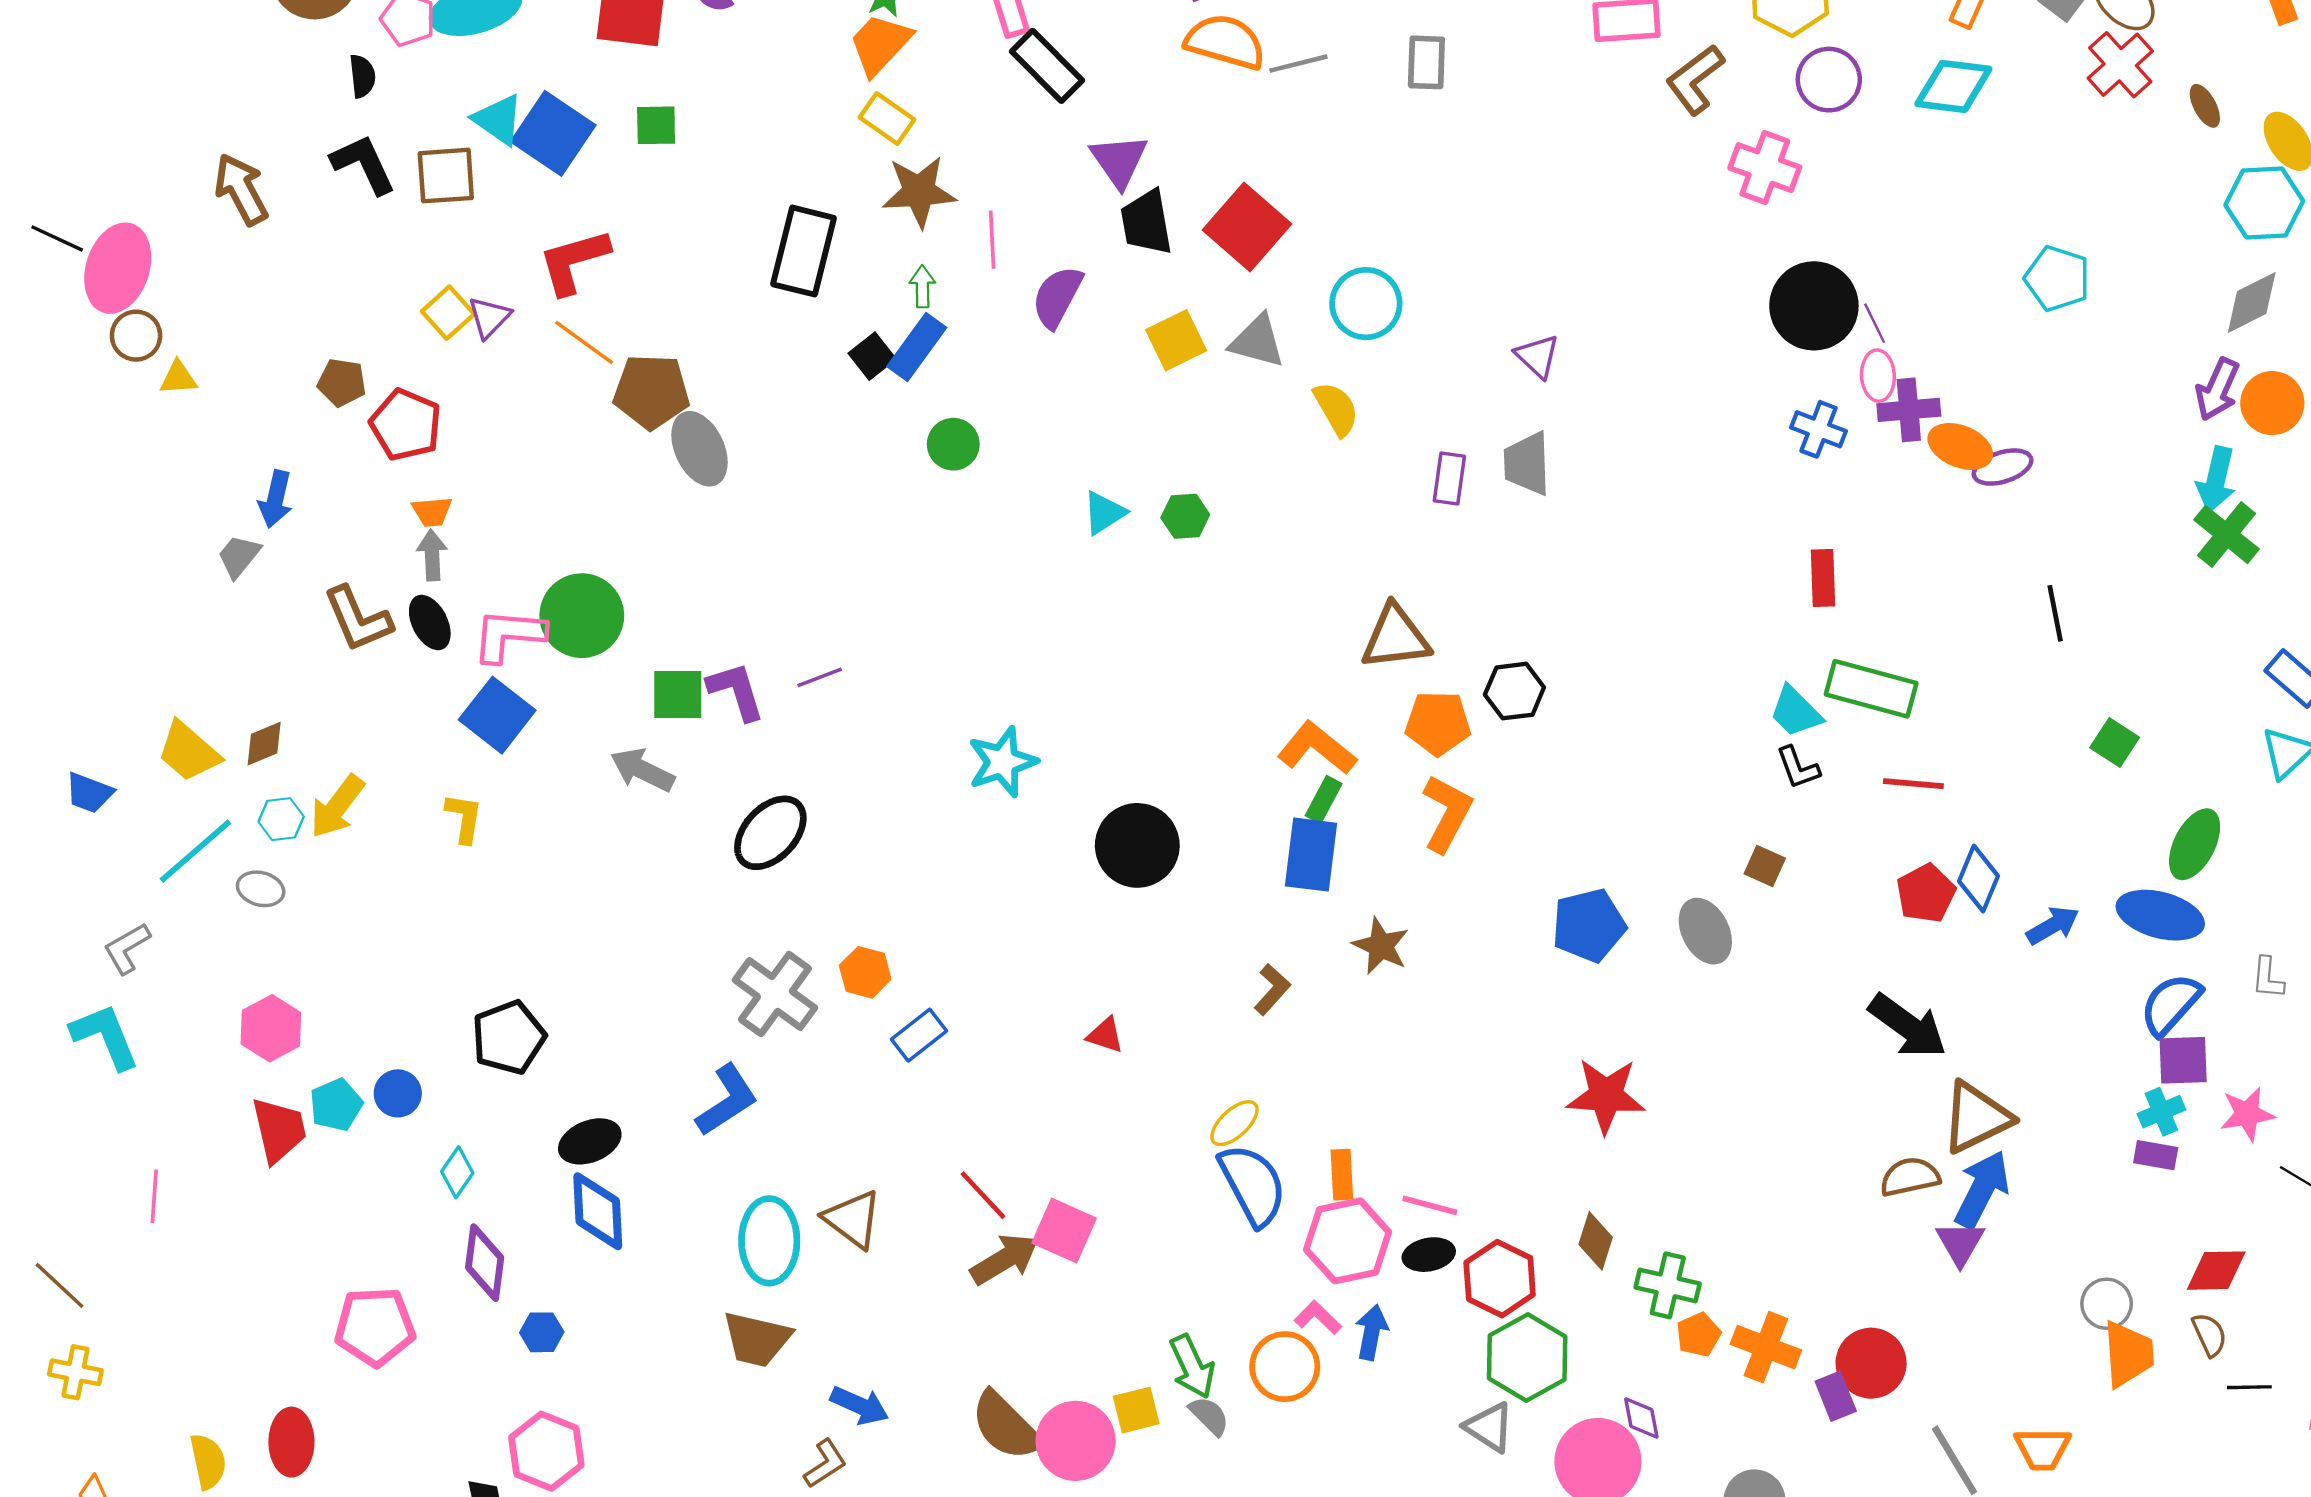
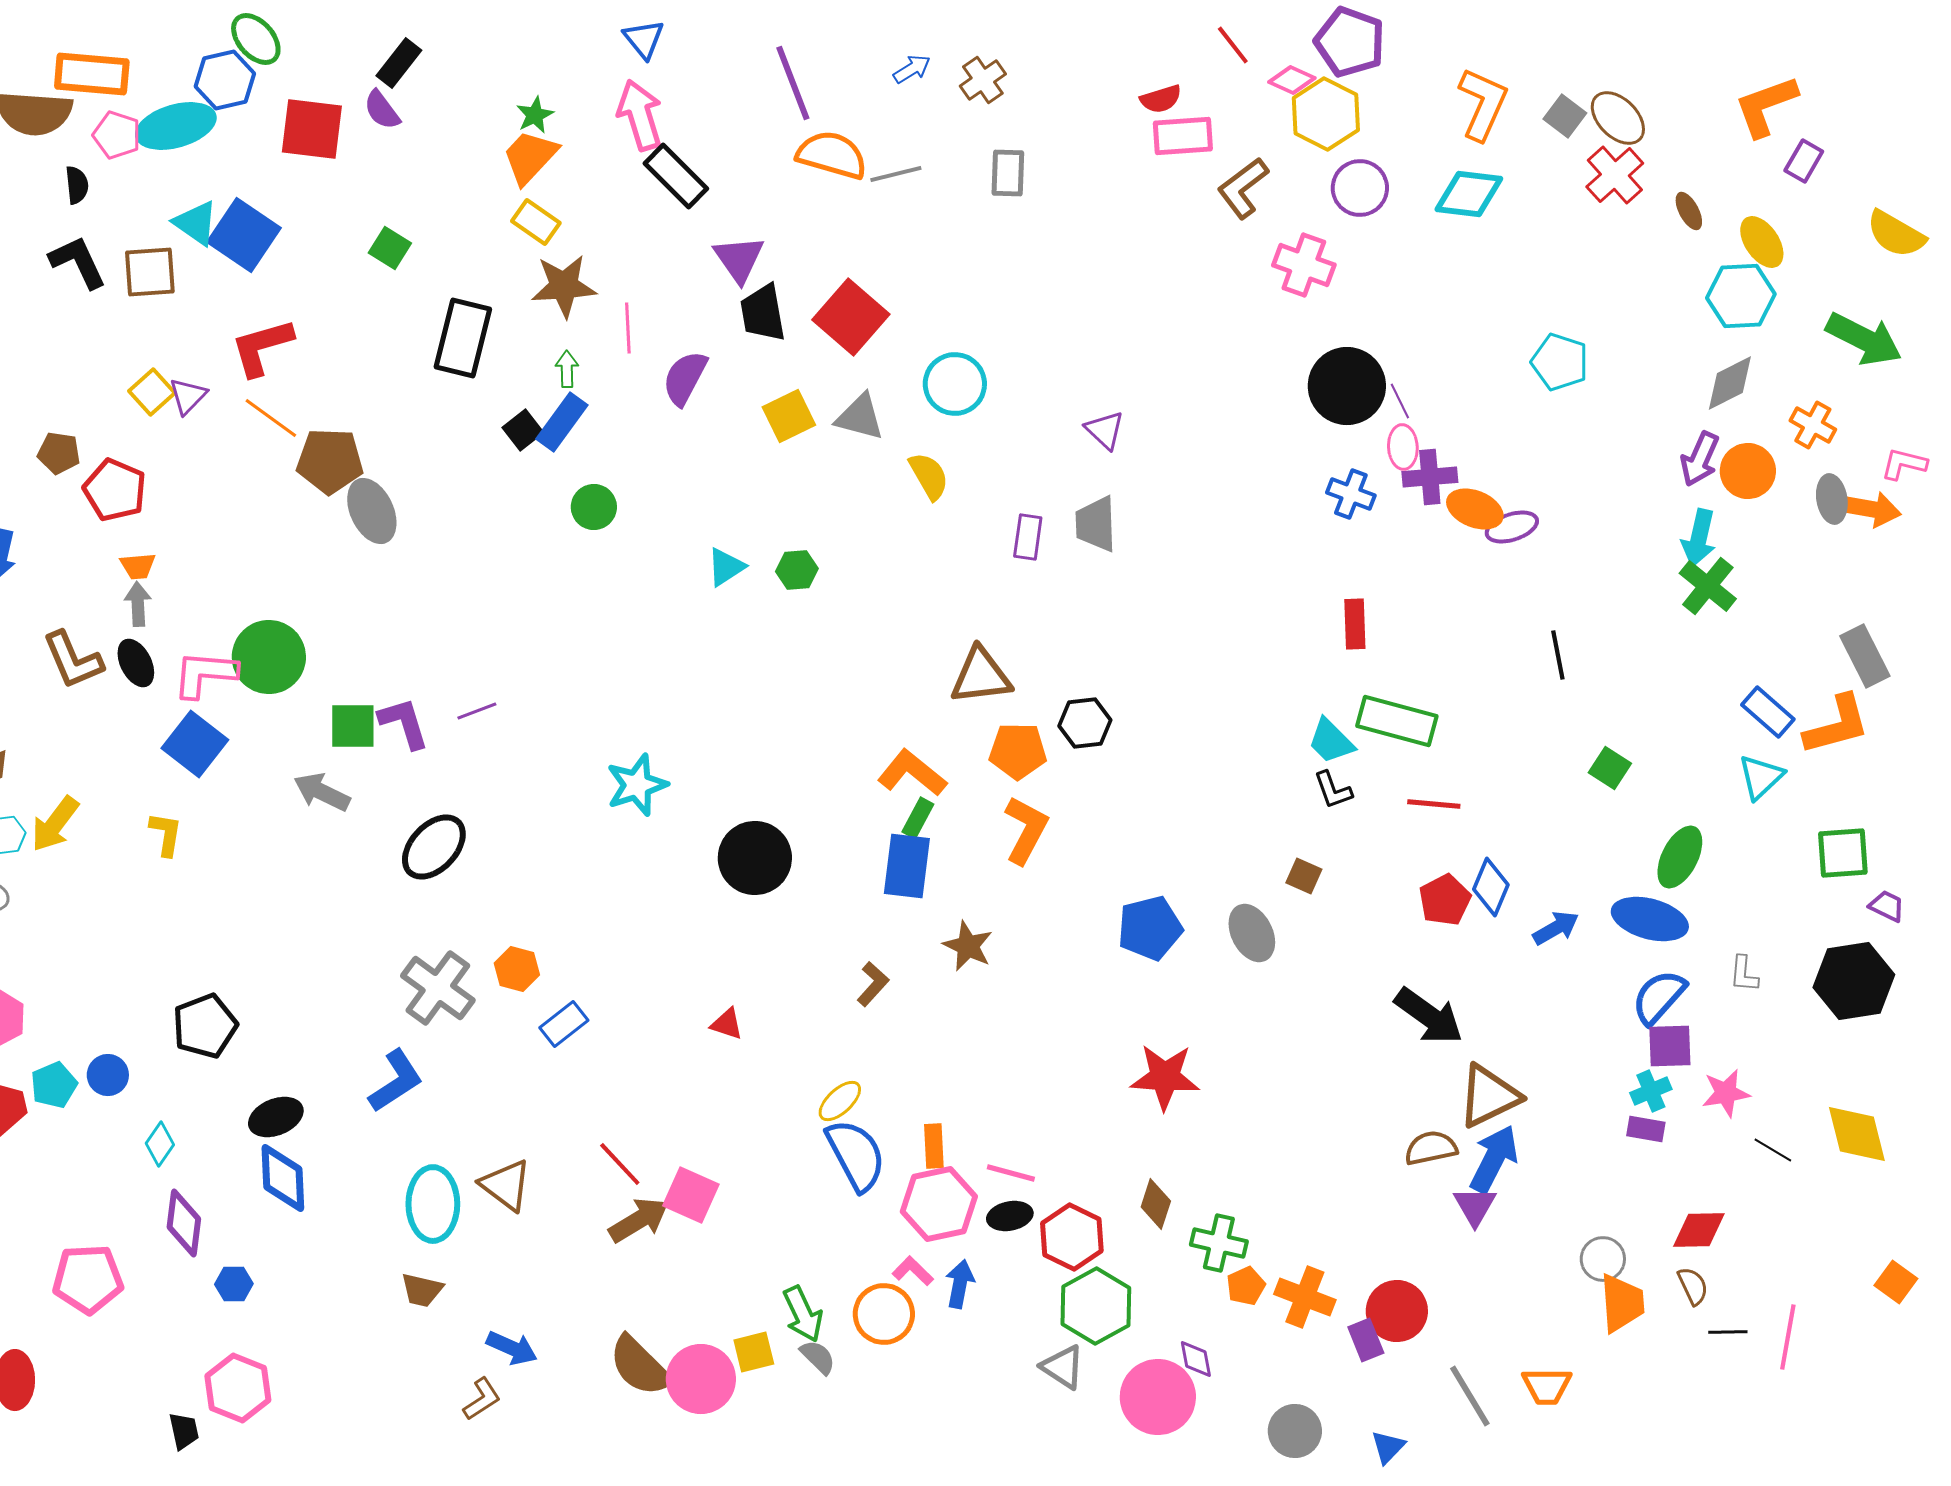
green square: (656, 125) -> (390, 248), moved, turned 33
brown trapezoid: (757, 1339) -> (422, 1290), size x0.7

